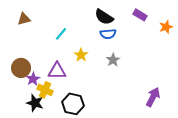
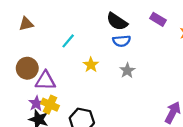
brown circle: (21, 68) -> (27, 68), moved
purple triangle: (57, 71) -> (45, 81), moved
purple star: (33, 79) -> (36, 103), moved

